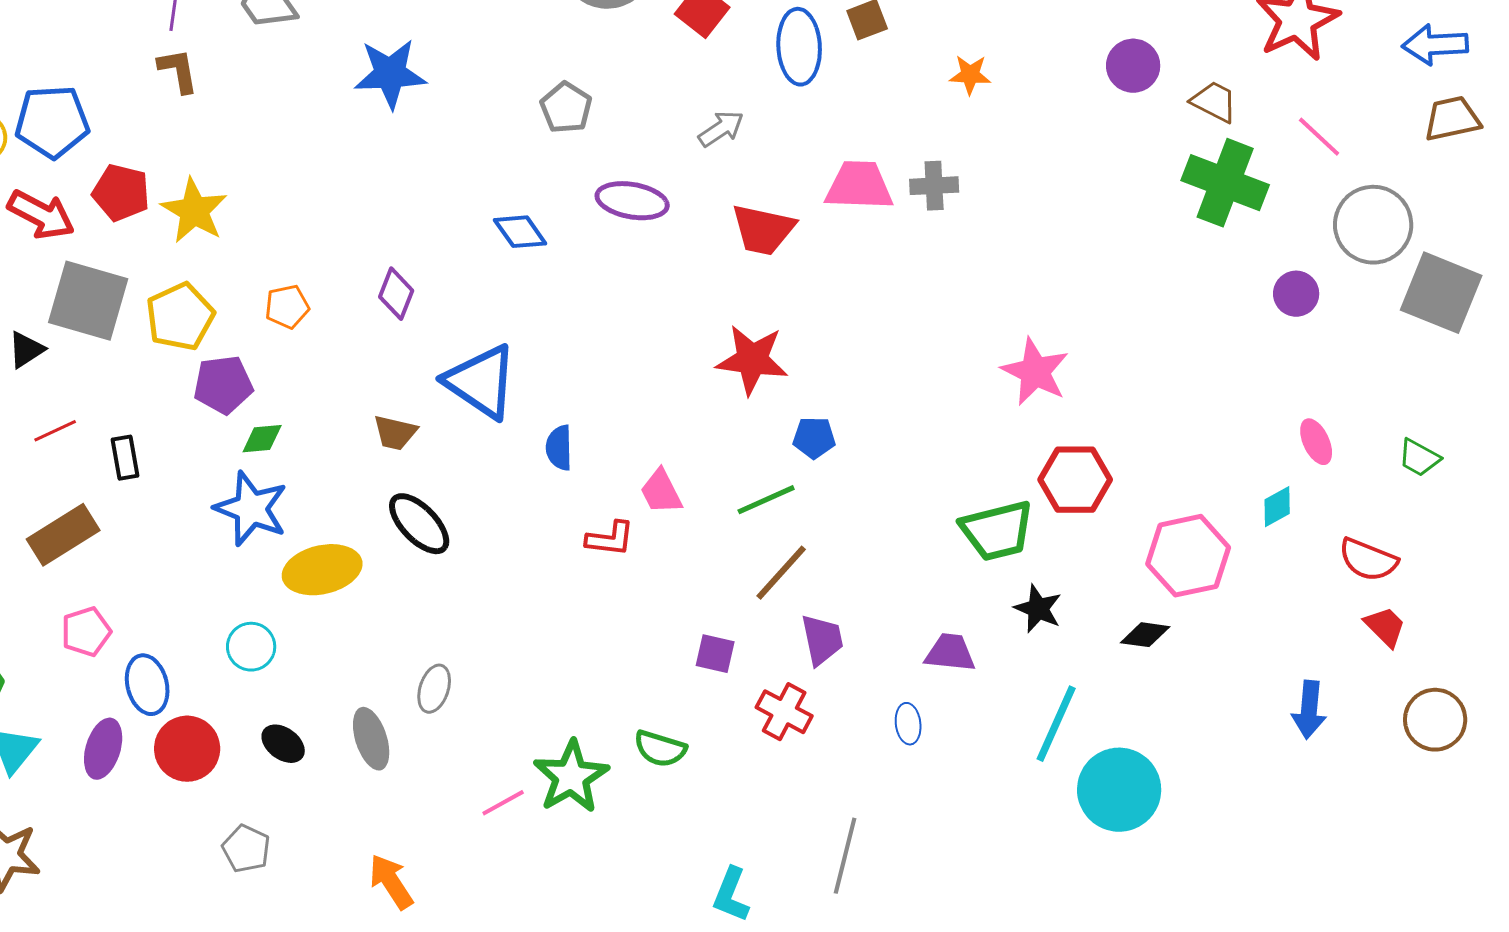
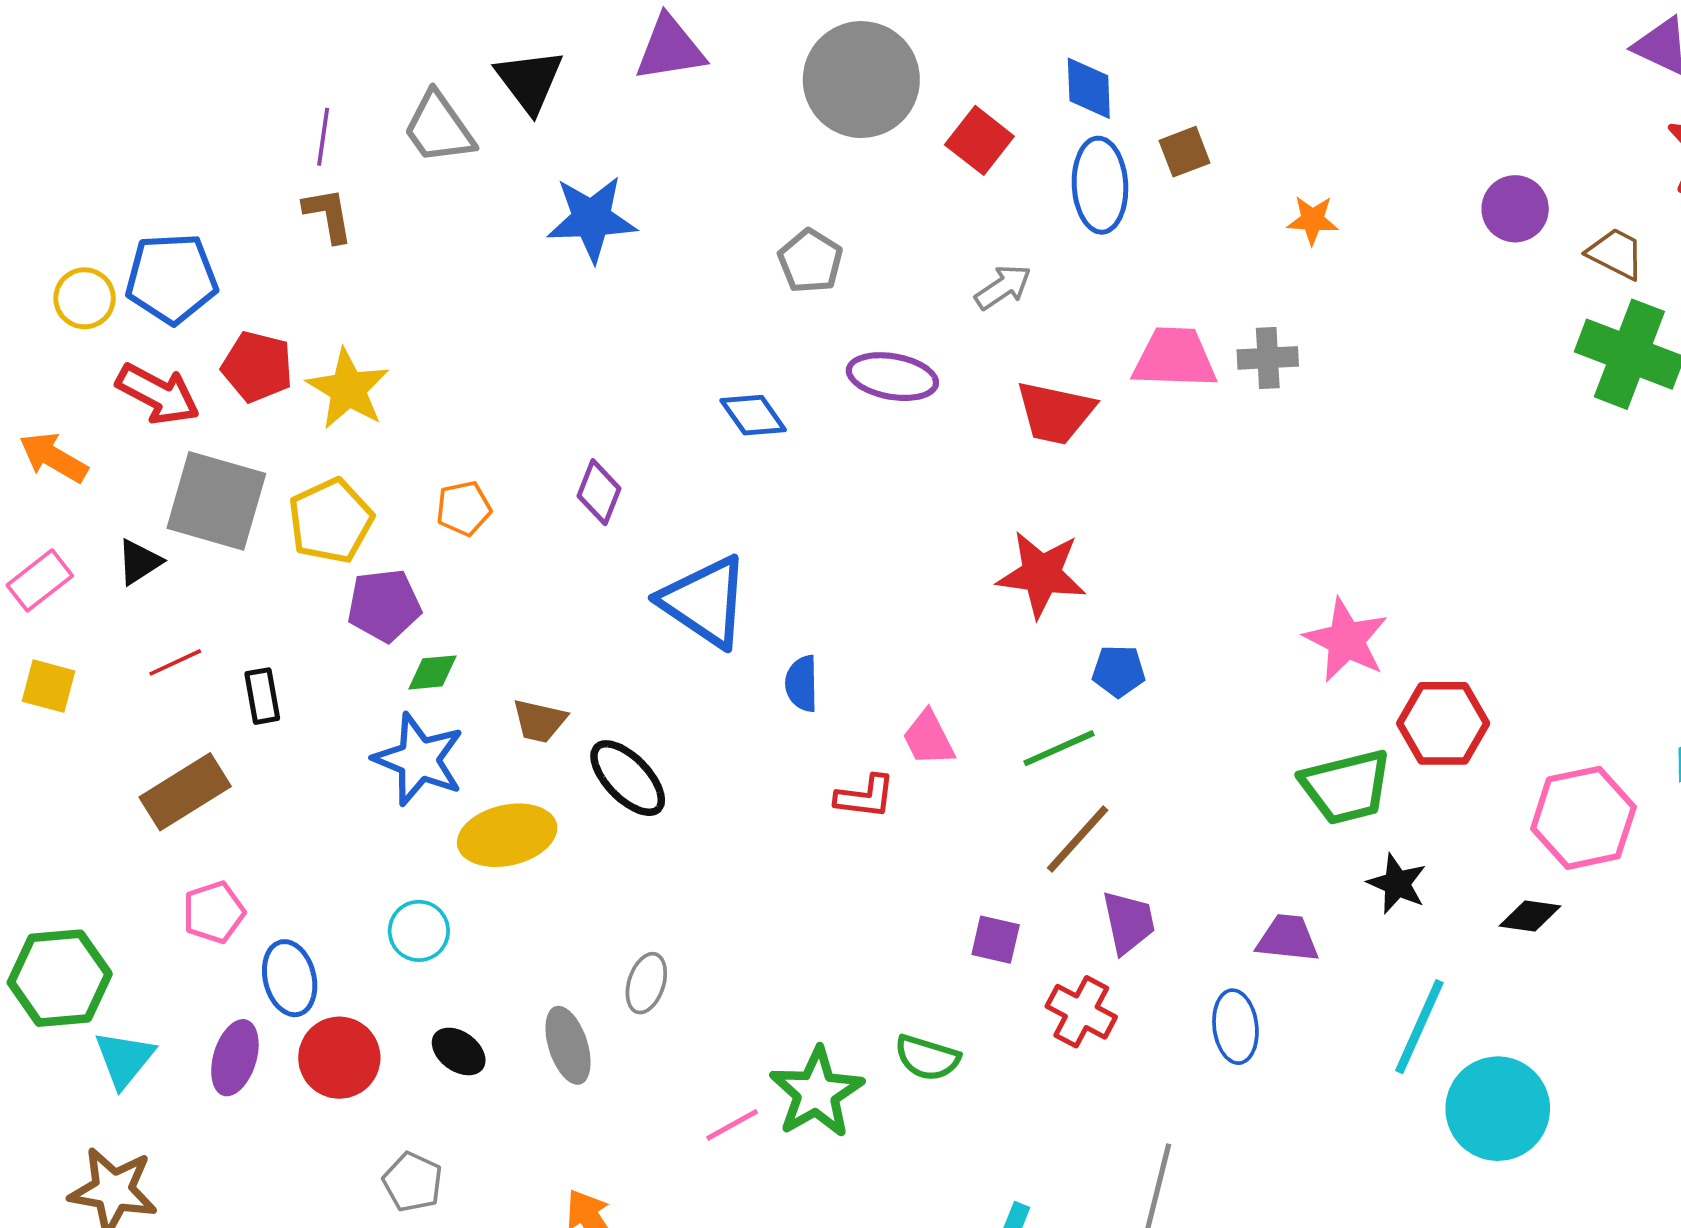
pink star: (1035, 372) -> (1346, 640), moved
brown trapezoid: (395, 433) -> (539, 721), moved
blue ellipse: (908, 724) -> (1235, 1027), size x1.4

